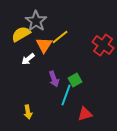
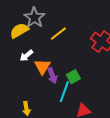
orange triangle: (44, 45) -> (42, 67), moved

